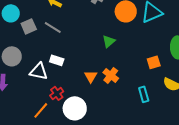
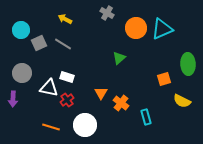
orange cross: (111, 75) -> (121, 103), moved
red cross: (57, 93) -> (67, 100), moved
cyan rectangle: (144, 94) -> (146, 117), moved
orange line: (41, 110) -> (51, 127), turned 66

